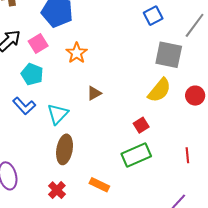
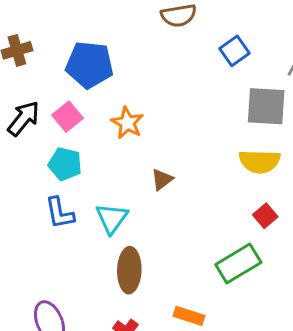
yellow semicircle: (159, 90) -> (260, 162), turned 60
blue L-shape: (24, 106) -> (60, 213), turned 40
red square: (141, 125) -> (265, 216), moved

